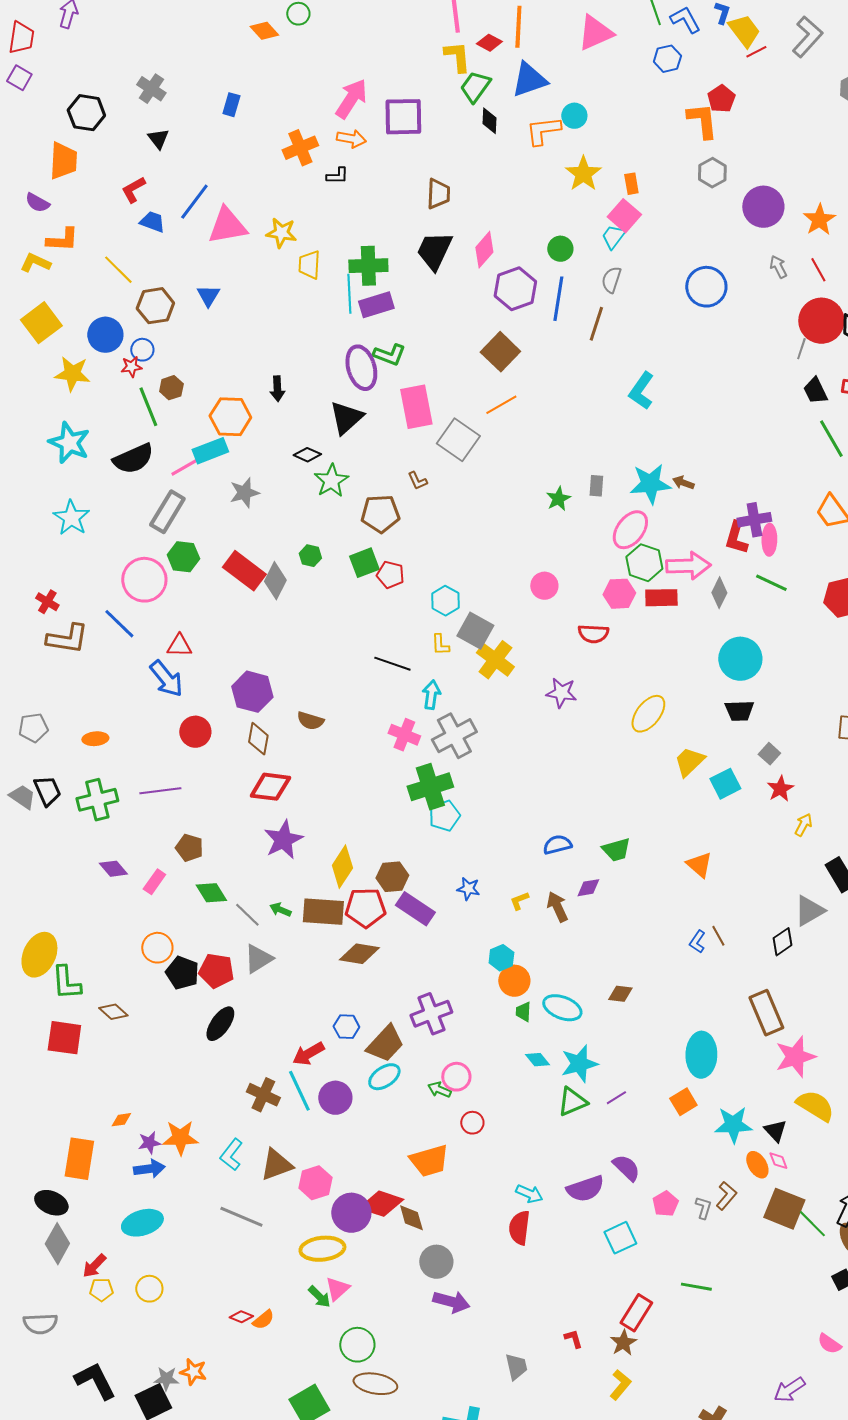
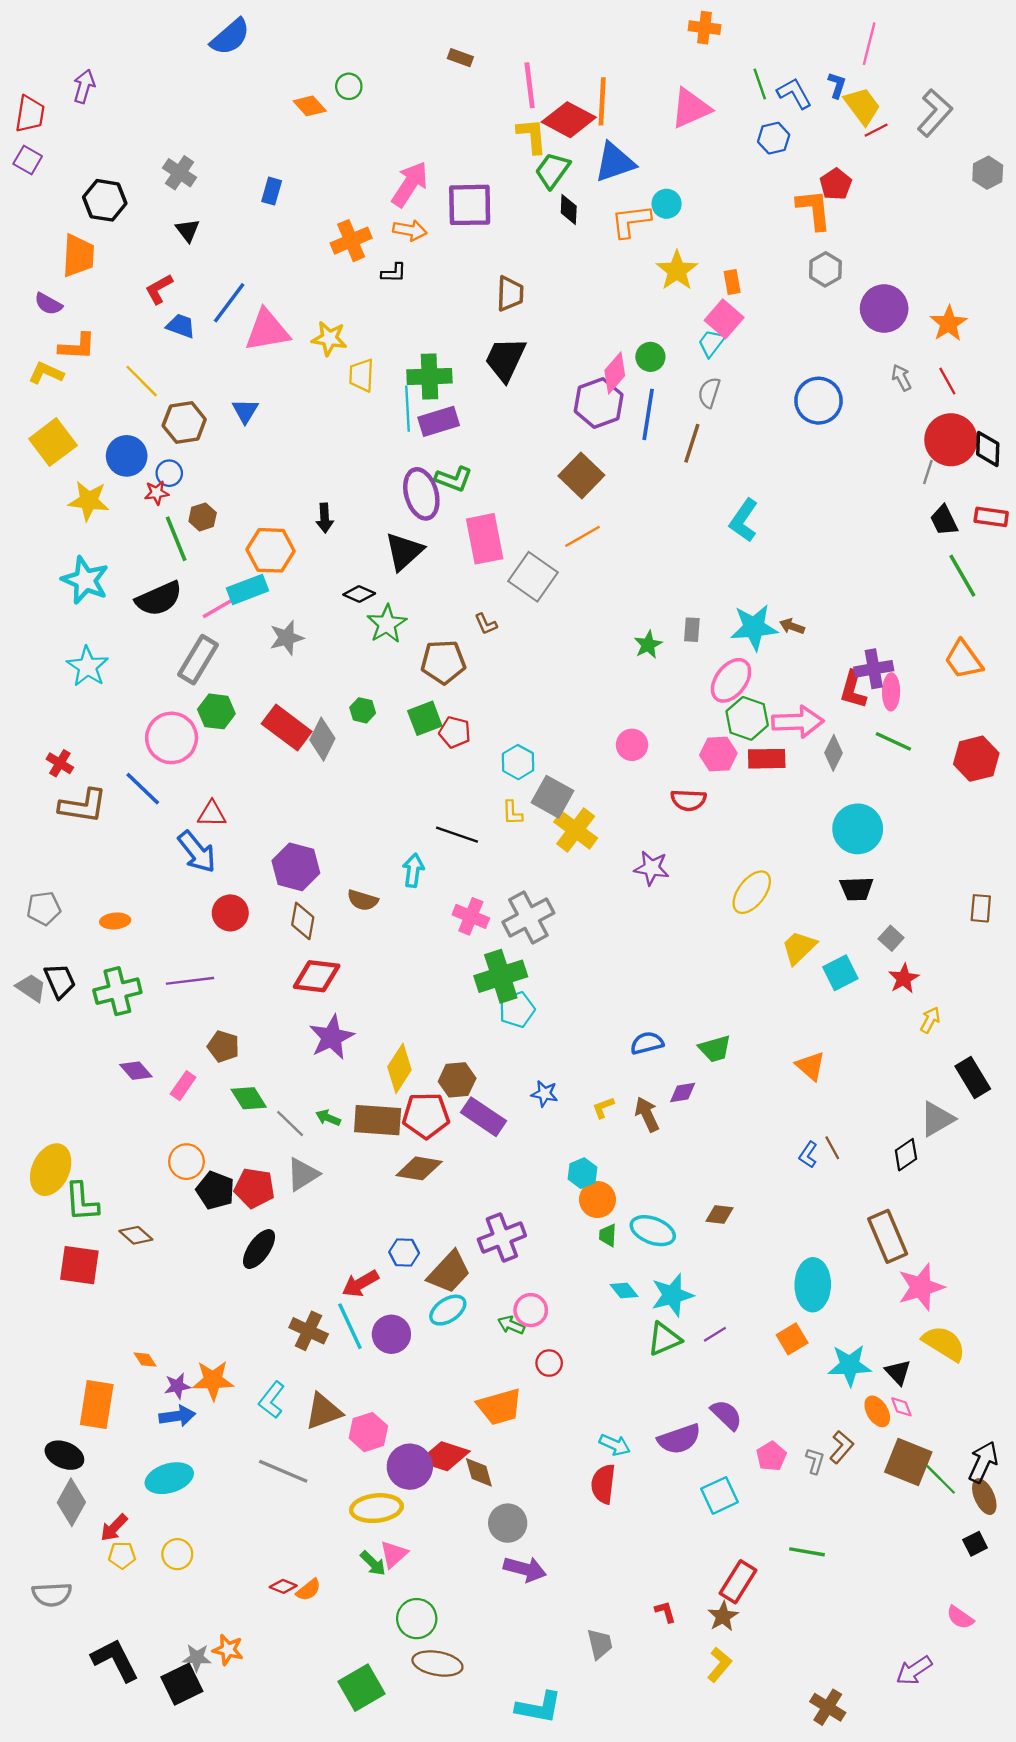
red diamond: (489, 43) -> (569, 120), size x1.8
pink diamond: (484, 250) -> (615, 373), moved
cyan arrow: (431, 695) -> (413, 870), moved
orange diamond: (121, 1120) -> (145, 1360), turned 65

